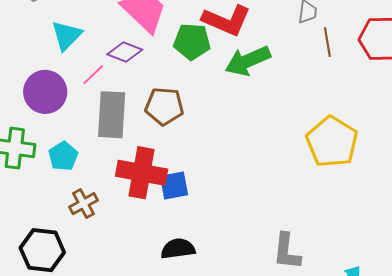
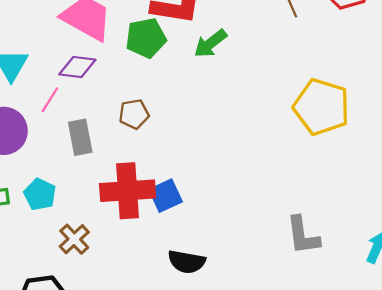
green arrow: (248, 61) -> (210, 43), size x0.7
brown pentagon: (164, 106) -> (134, 114), size x0.7
gray rectangle: (112, 115) -> (80, 137), size x0.7
black semicircle: (178, 249) -> (187, 262), turned -148

